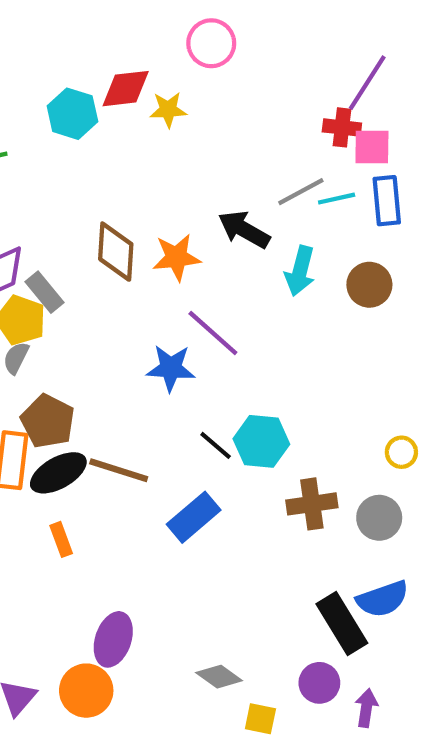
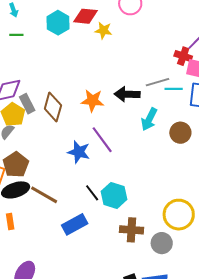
black arrow: (244, 230) -> (127, 94), turned -40
brown diamond: (116, 252) -> (53, 107), moved
yellow circle: (401, 452) -> (179, 215), size x2.0

